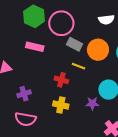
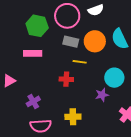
green hexagon: (34, 16) -> (37, 26), moved
pink circle: (61, 23) -> (67, 16), moved
yellow cross: (61, 105) -> (73, 117), moved

